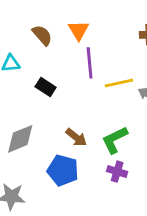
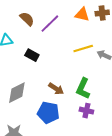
orange triangle: (79, 30) -> (82, 14), moved, turned -42
purple line: (90, 63) -> (50, 24), moved, turned 55
green L-shape: (115, 140) -> (83, 88), turned -35

